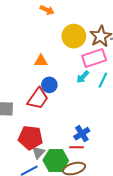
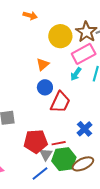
orange triangle: (41, 61) -> (43, 64), moved, turned -32
red trapezoid: (38, 99) -> (60, 102), moved
red line: (77, 147) -> (59, 143), moved

